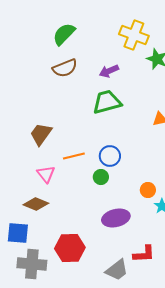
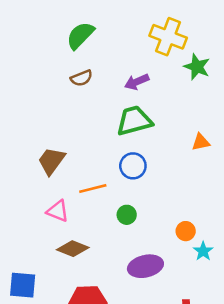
brown semicircle: (65, 68) -> (82, 78), size x0.7
blue circle: (110, 156) -> (133, 166), moved
pink triangle: (46, 174) -> (58, 211), turned -30
brown diamond: (36, 204) -> (73, 249), moved

